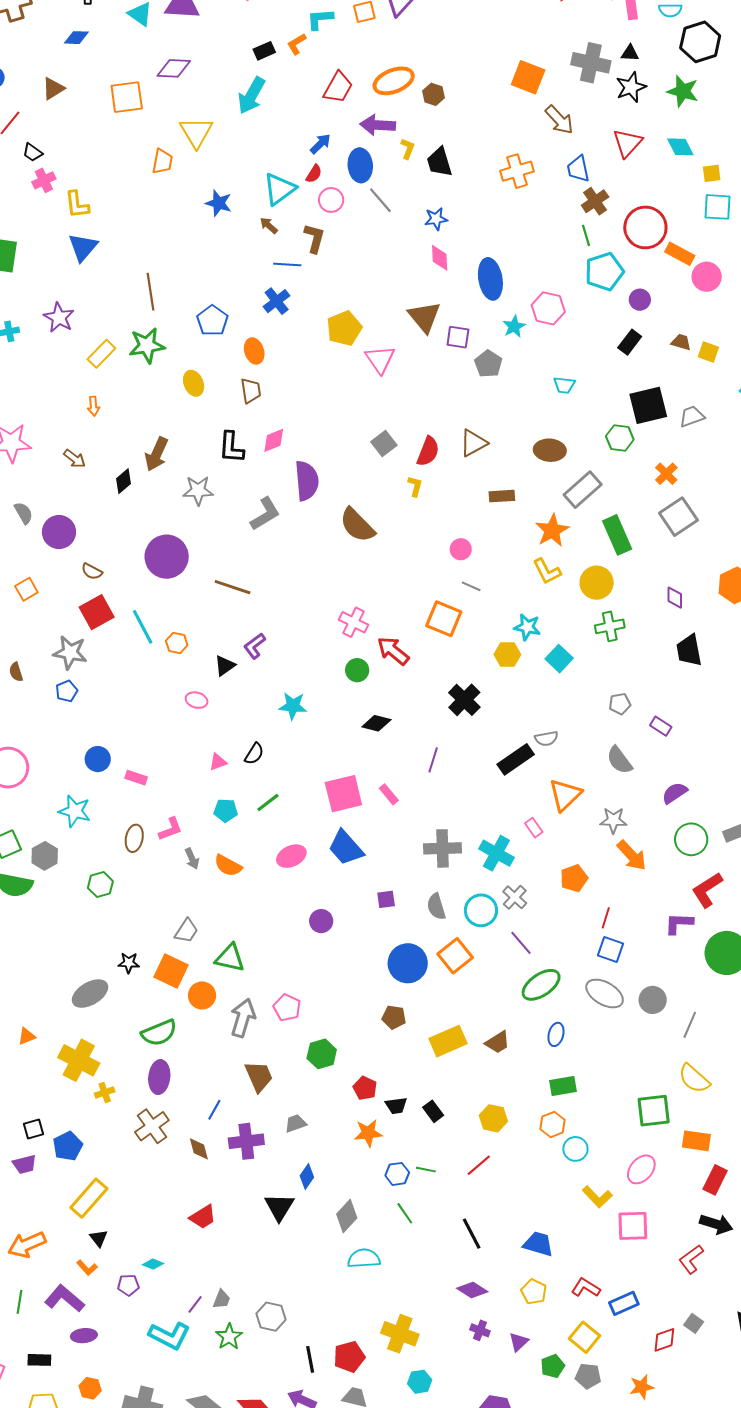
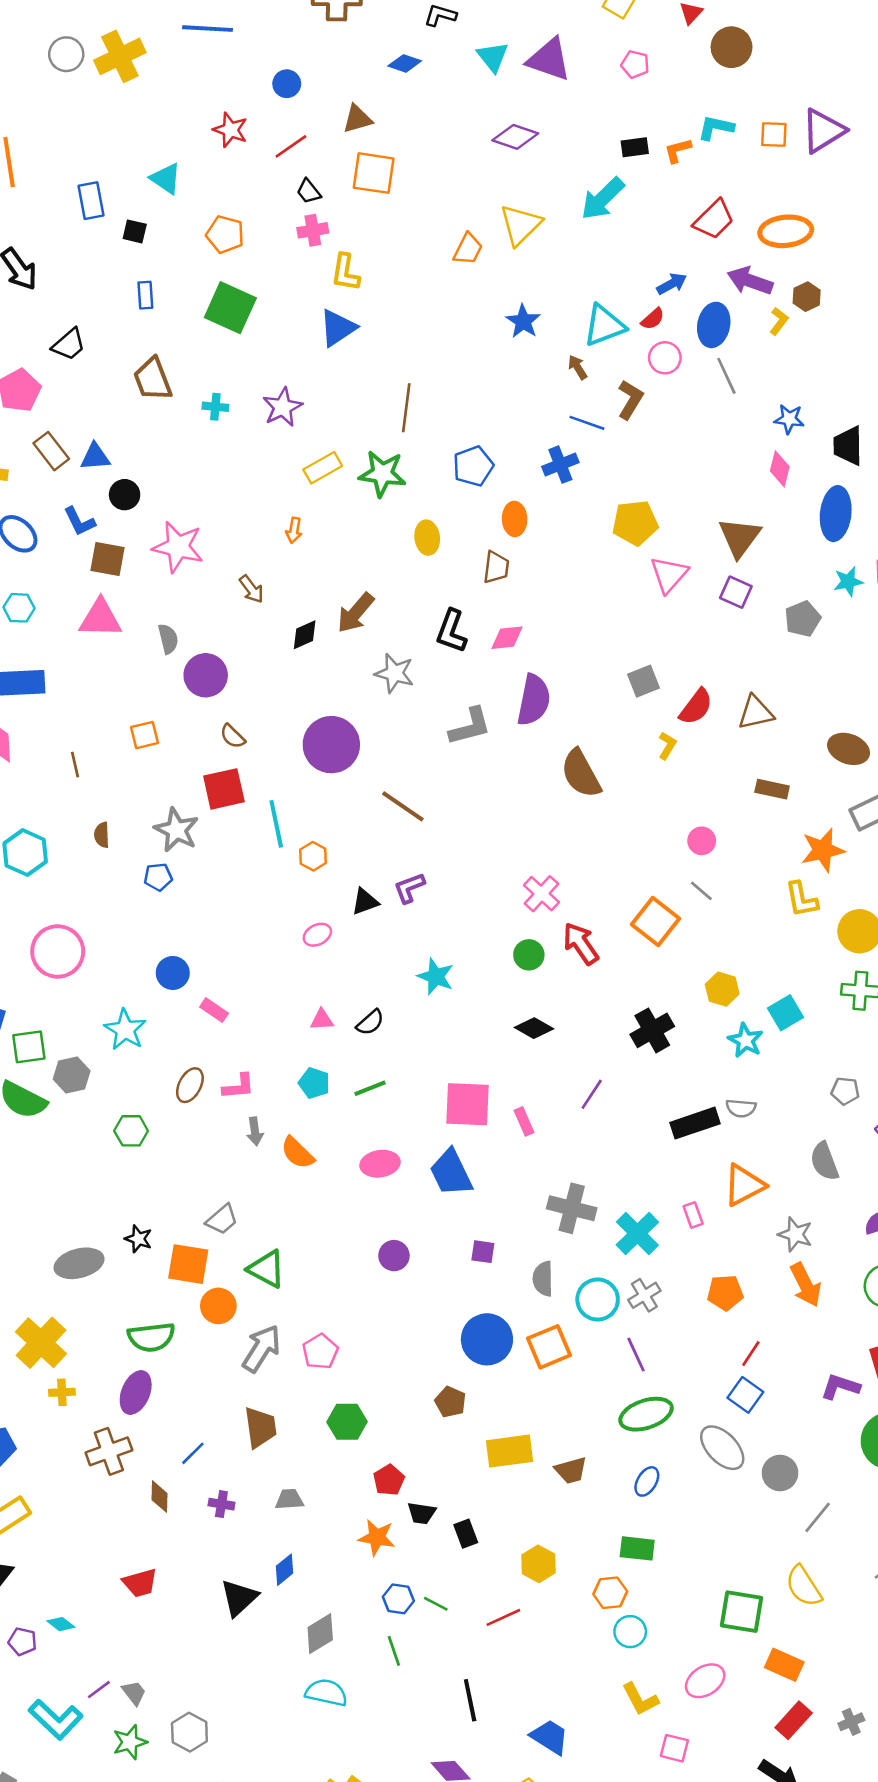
brown hexagon: (433, 94) -> (807, 297), moved
orange square: (127, 97) -> (374, 173), moved
black trapezoid: (439, 162) -> (848, 446), moved
purple square: (458, 337) -> (736, 592), moved
cyan star: (527, 627) -> (745, 1040), moved
pink ellipse: (197, 700) -> (317, 935), turned -60
orange square: (171, 971) -> (188, 1264), turned -32
purple cross: (246, 1141) -> (221, 1504), size x0.6
pink square: (633, 1226) -> (674, 1748), size x0.7
gray trapezoid: (222, 1299) -> (134, 1693), turned -75

